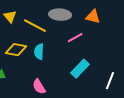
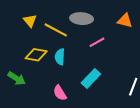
orange triangle: (93, 17) -> (125, 21), moved
cyan rectangle: (80, 69) -> (91, 78), moved

